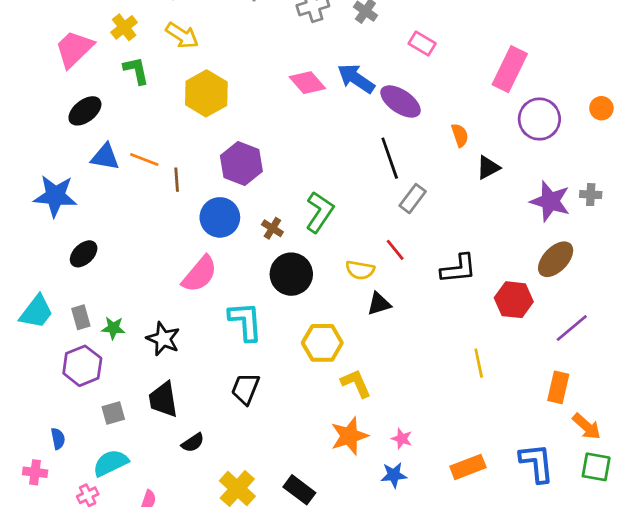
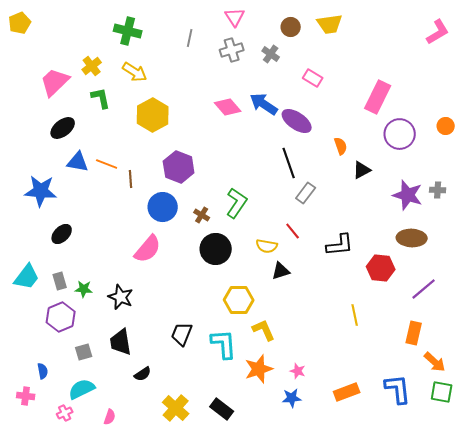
brown ellipse: (556, 259) -> (412, 238), turned 48
cyan L-shape: (245, 321) -> (224, 344), moved

